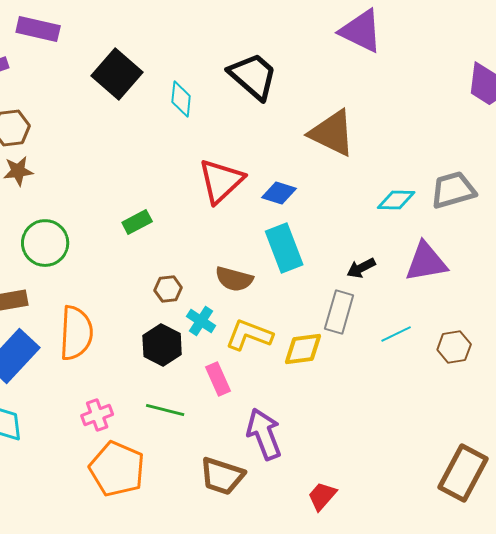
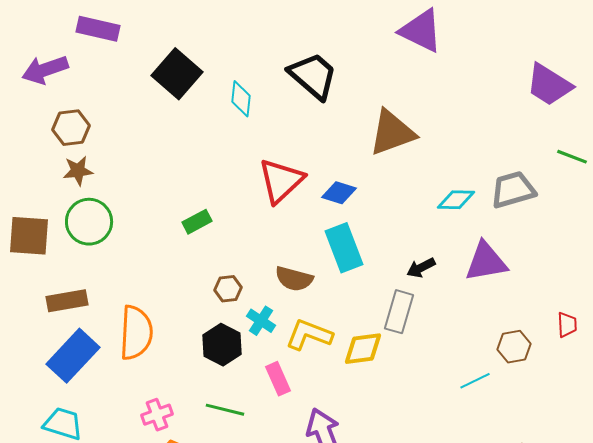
brown triangle: (332, 133) -> (392, 133), turned -46
green circle: (45, 243) -> (89, 222), moved
cyan line: (396, 334) -> (475, 381), moved

